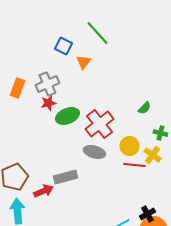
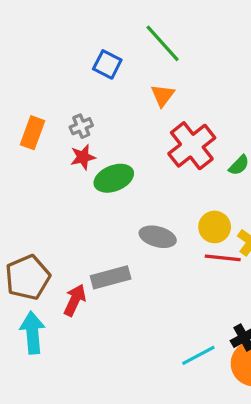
orange triangle: (83, 62) -> (163, 95), moved
gray cross: (47, 84) -> (81, 126), size x0.6
red cross: (99, 124) -> (192, 146), moved
red arrow: (43, 191) -> (75, 300), turned -42

